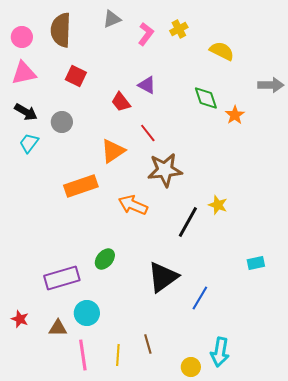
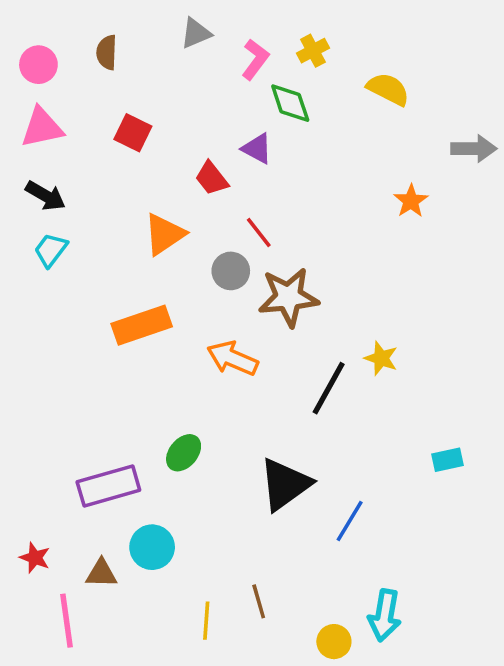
brown semicircle: (61, 30) -> (107, 52), size x0.6
green diamond: (206, 98) -> (290, 103), moved
gray circle: (62, 122) -> (231, 271), moved
orange triangle: (113, 151) -> (164, 234), moved
pink line: (83, 355) -> (66, 621), moved

